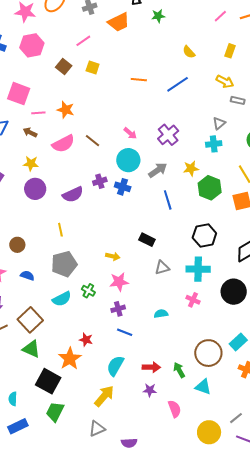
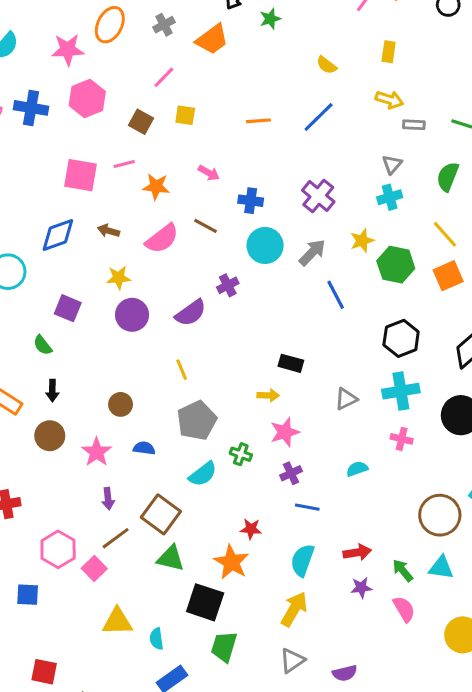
pink line: (38, 113) -> (124, 164), moved
pink arrow: (130, 133) -> (209, 173), moved
blue cross: (123, 187) -> (251, 201), moved
black rectangle: (147, 240) -> (291, 363), moved
green arrow: (179, 370) -> (403, 570), moved

